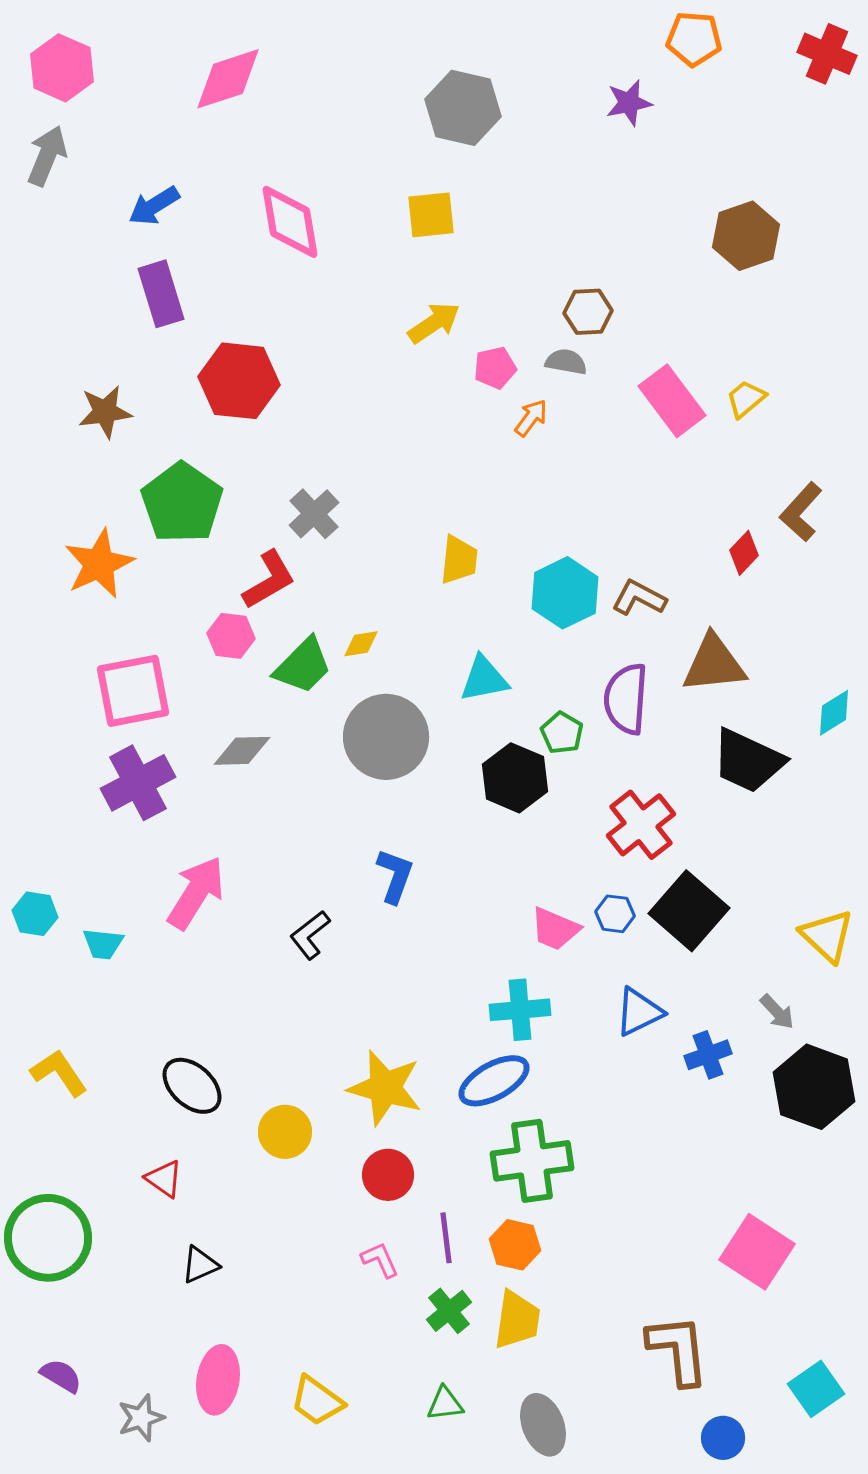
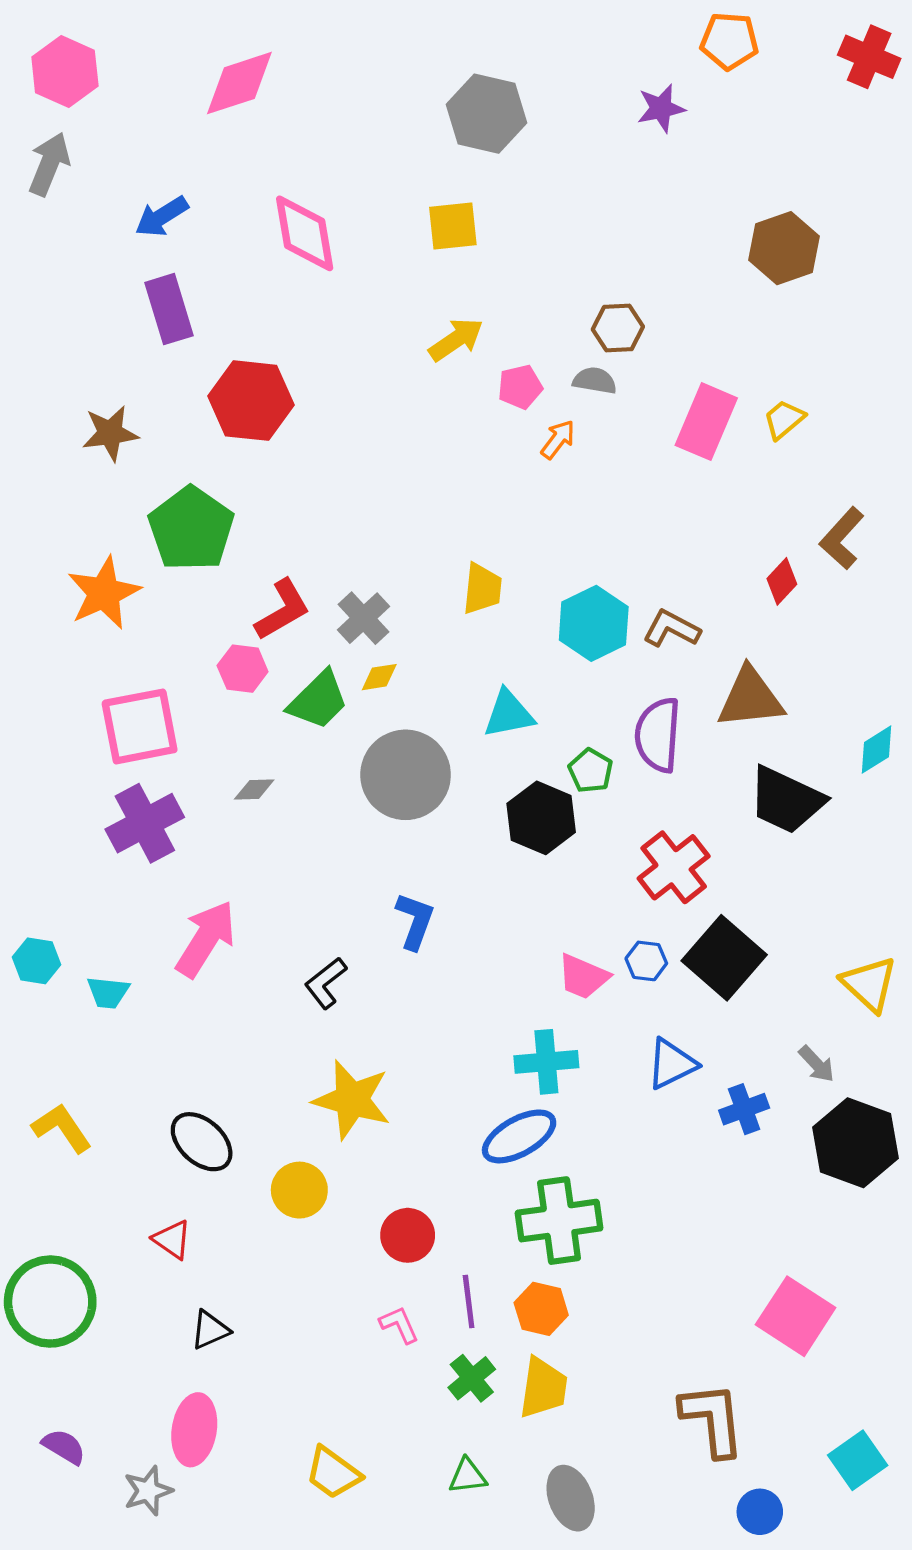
pink rectangle: (672, 401) -> (706, 422), turned 60
gray cross: (314, 514) -> (363, 618), moved
gray diamond: (242, 751) -> (254, 790), size x0.7
yellow star: (385, 1088) -> (352, 1100), moved
pink ellipse: (218, 1380) -> (194, 1430), moved

